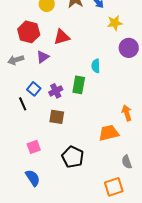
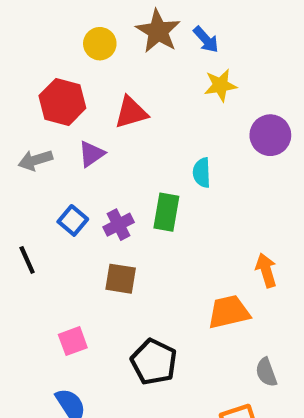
yellow star: (115, 23) -> (220, 85), moved
black line: (23, 104) -> (27, 260), moved

